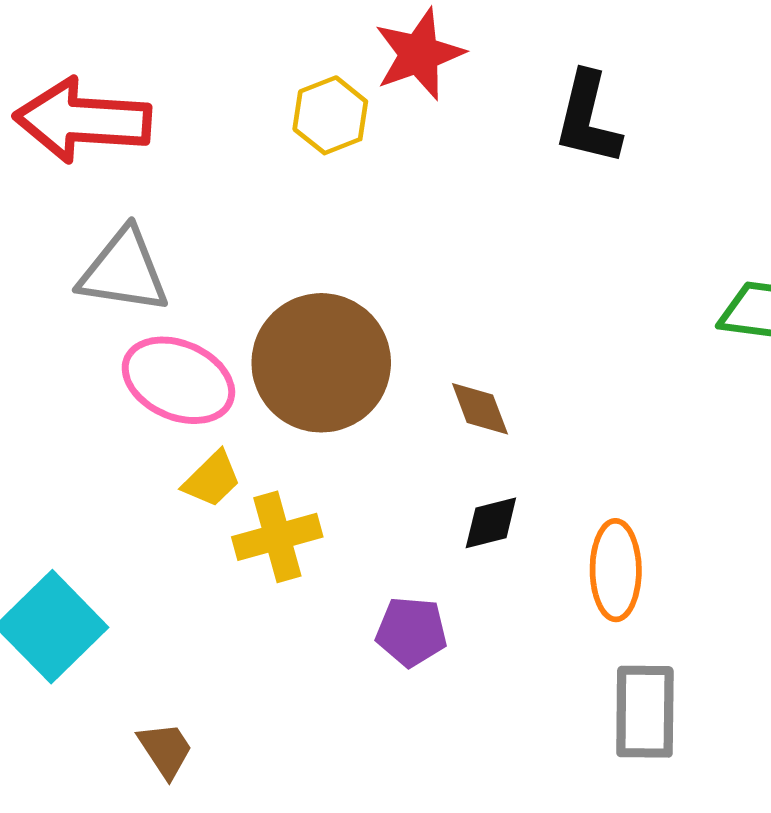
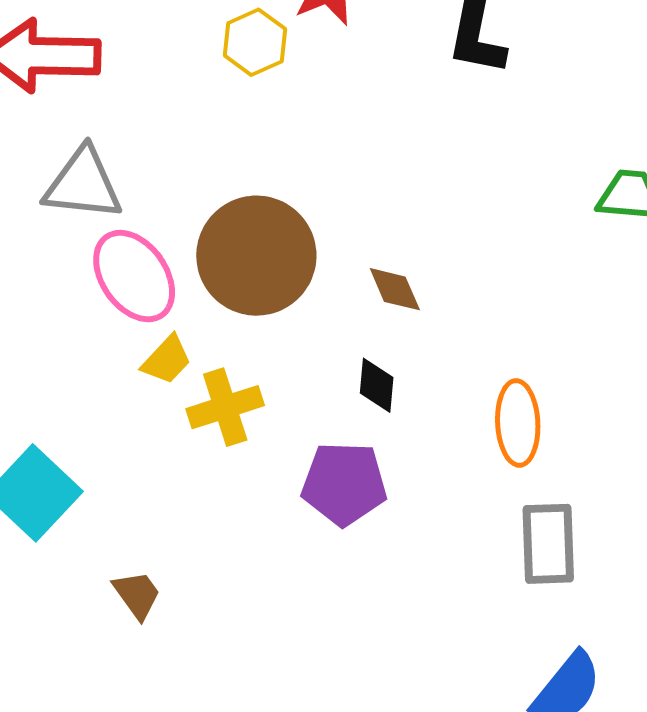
pink ellipse: (178, 380) -> (134, 276), turned 34
black diamond: (491, 523) -> (377, 385), moved, turned -68
purple pentagon: (411, 632) -> (344, 484), size x1.4

